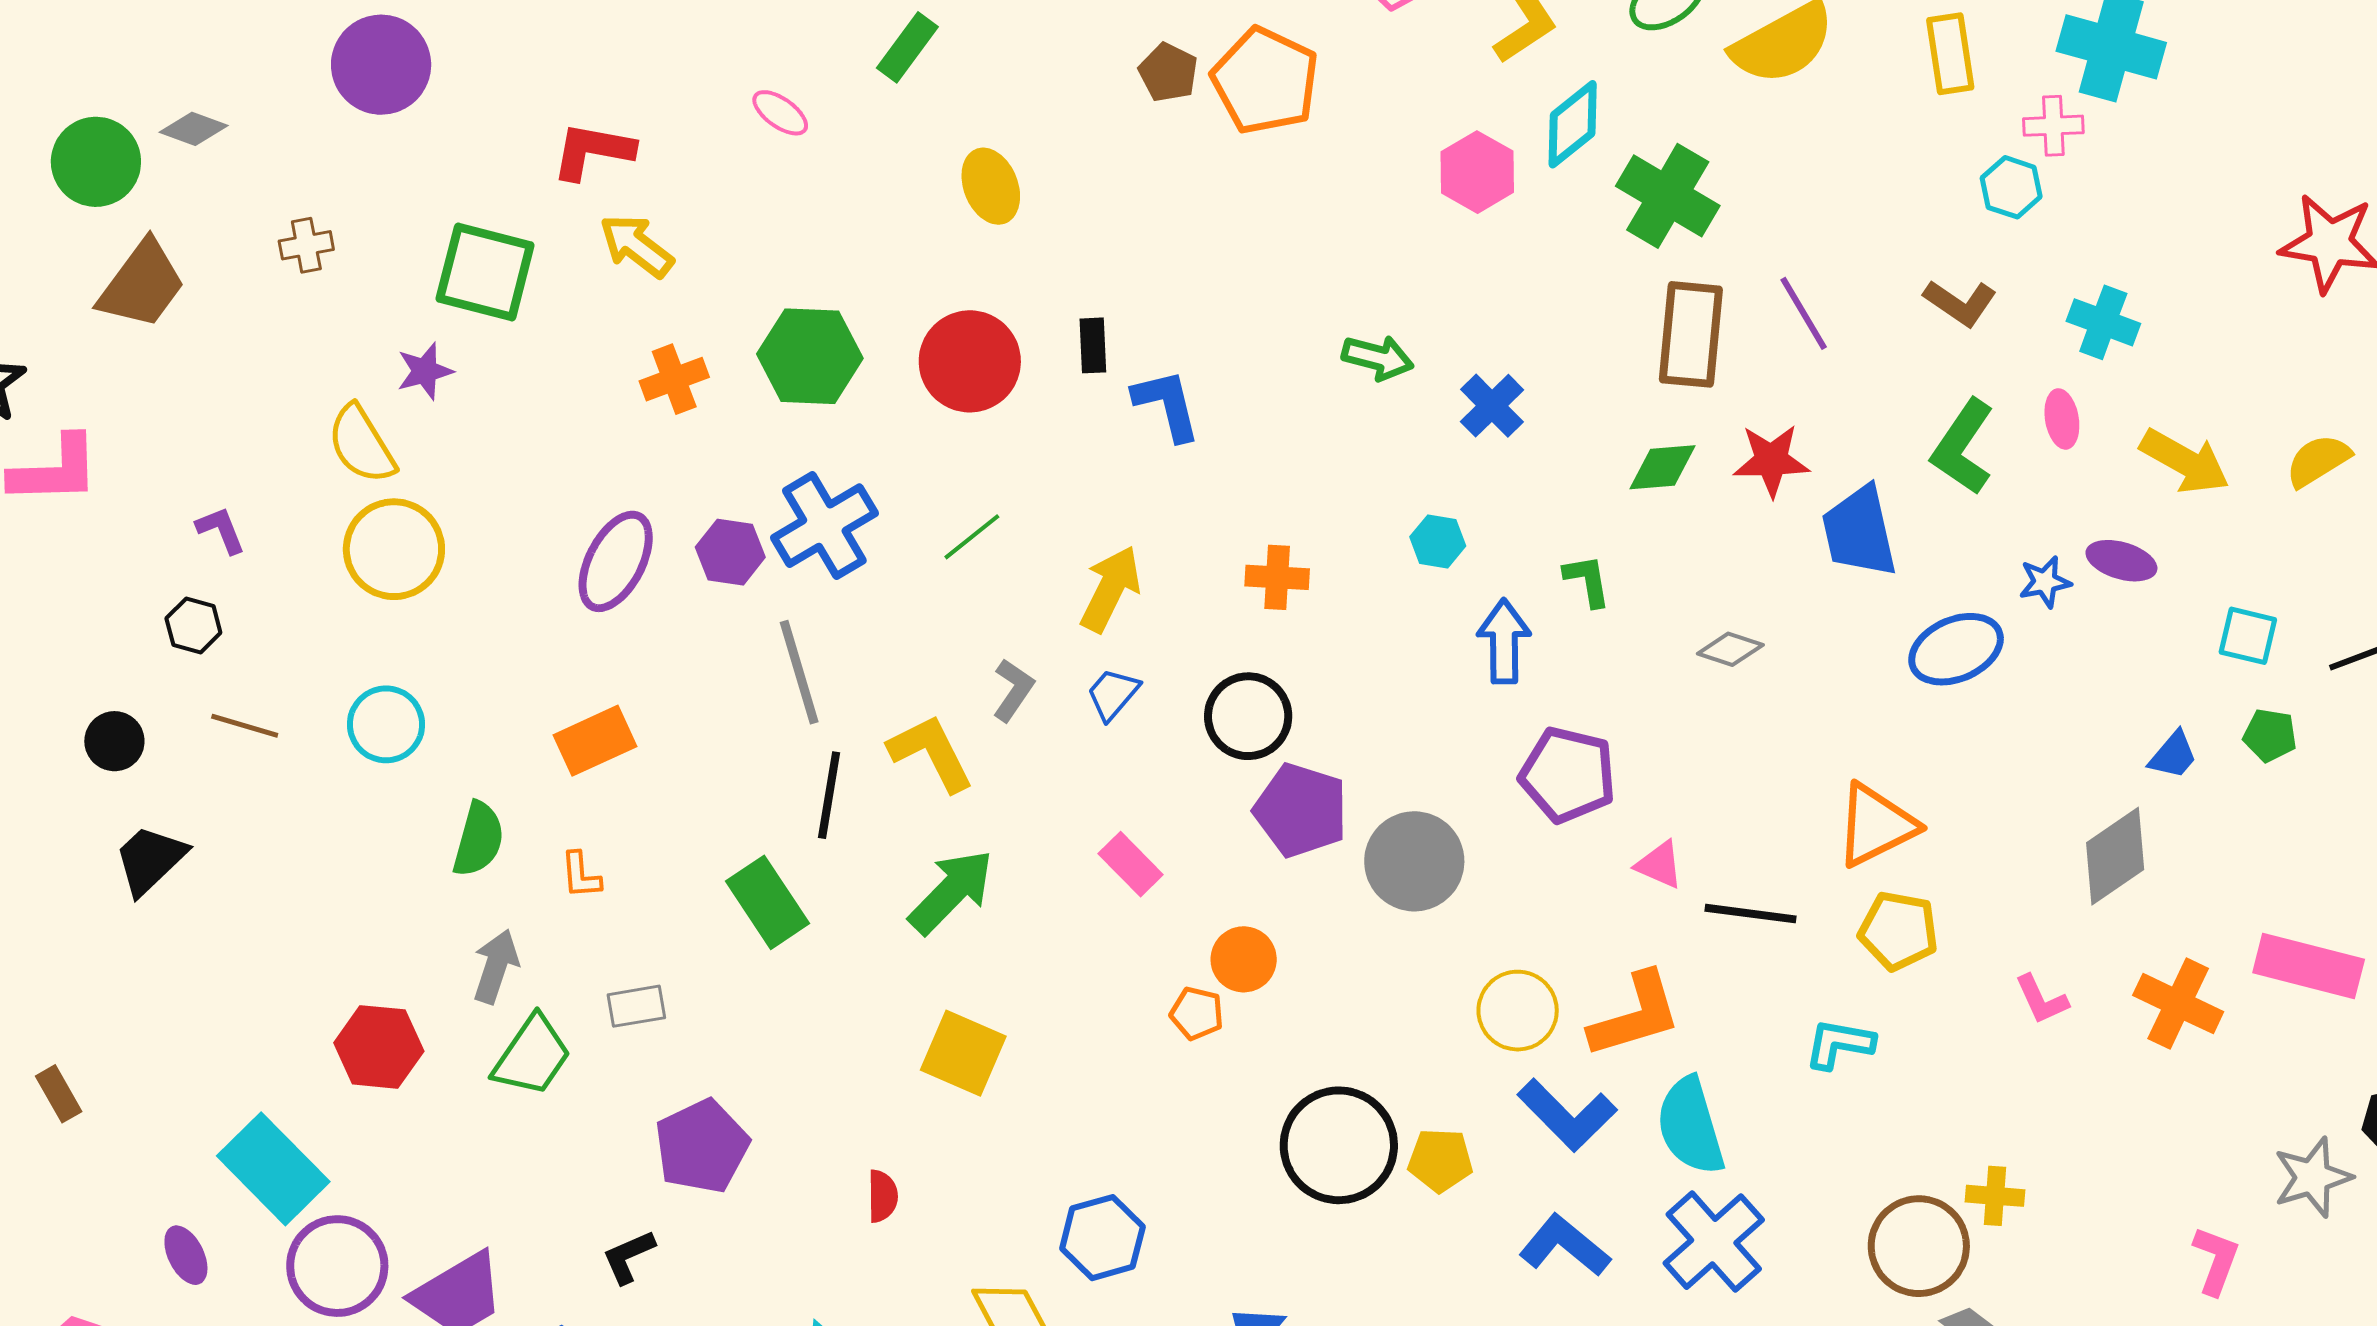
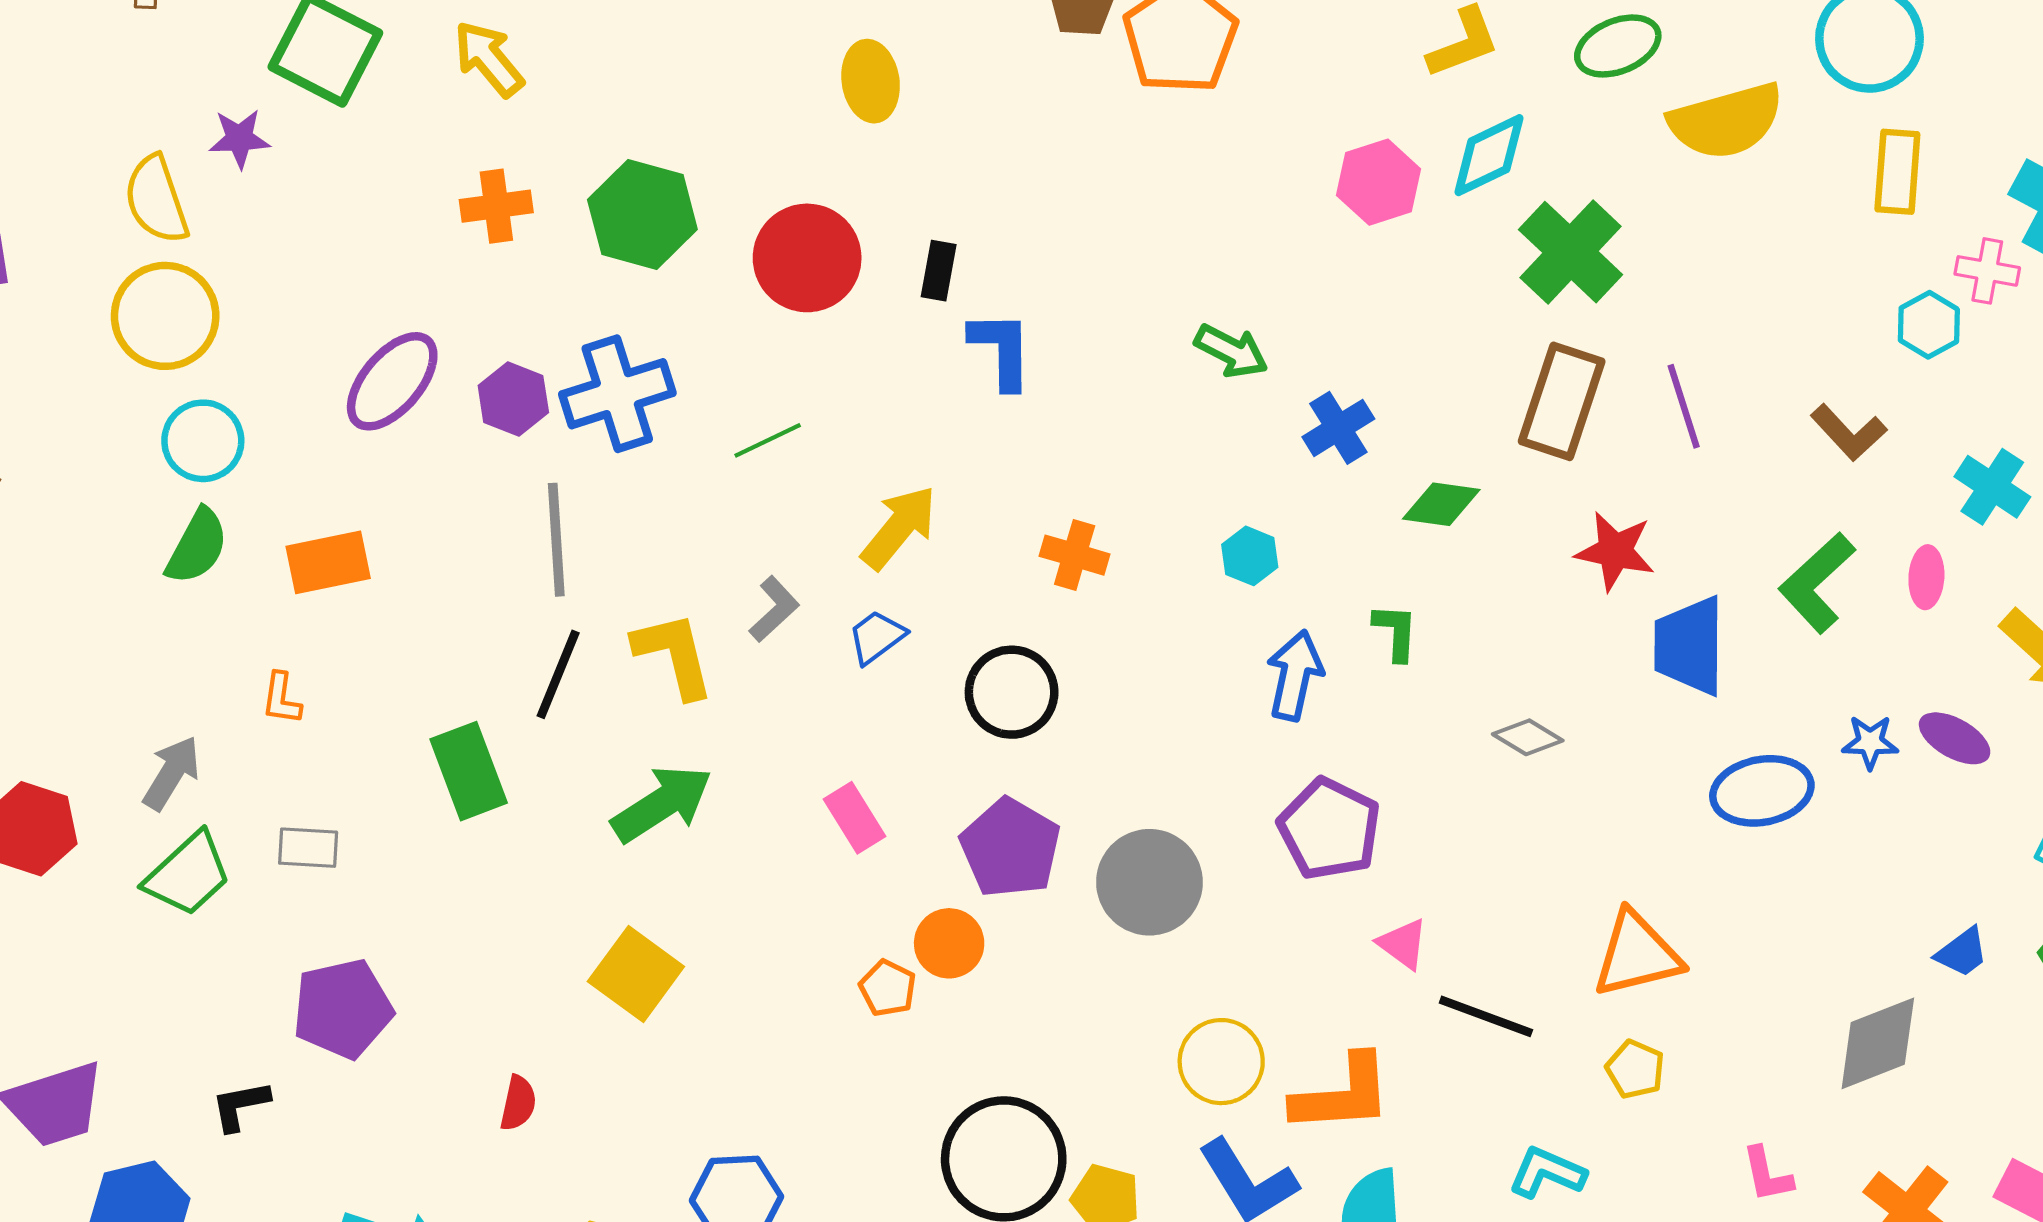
green diamond: (1662, 467) -> (1441, 504), moved
cyan circle: (386, 724) -> (203, 441), moved
purple pentagon: (1301, 810) -> (1010, 848), moved
green semicircle: (479, 839) -> (197, 546), moved
yellow pentagon: (1898, 931) -> (1635, 1069), size x0.7

